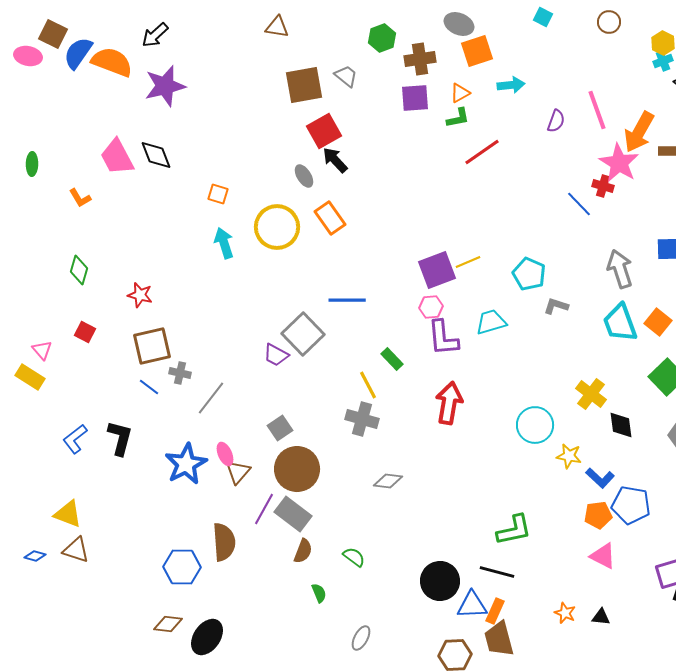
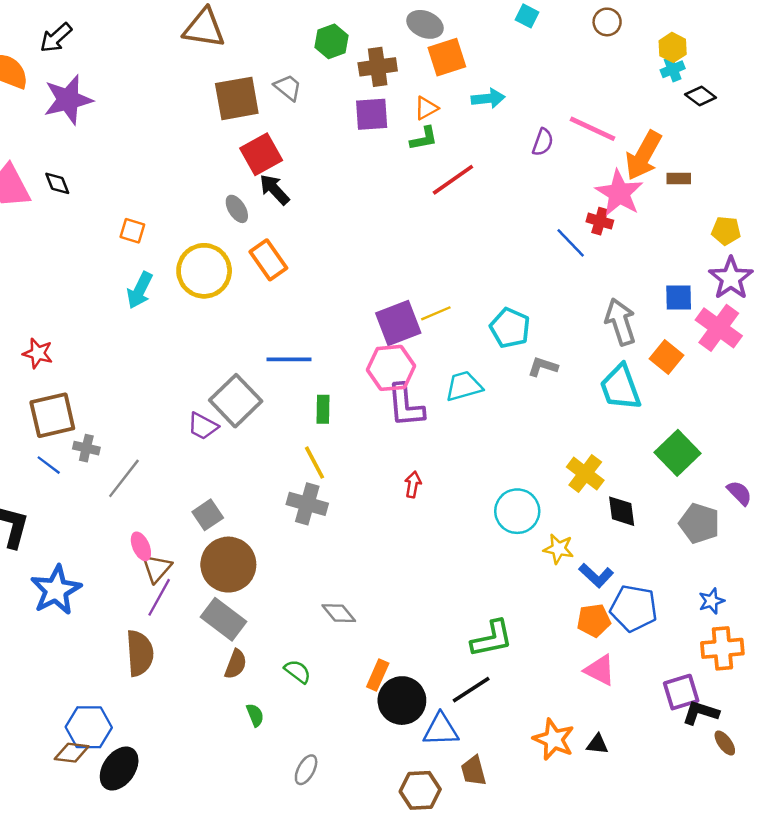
brown triangle: (277, 27) -> (204, 28), size x1.5
pink line: (597, 110) -> (593, 129), turned -45
black diamond: (156, 155) -> (57, 183), size x0.7
cyan arrow: (224, 243) -> (140, 290), turned -136
pink hexagon: (431, 307) -> (391, 368), size x1.6
orange square: (658, 322) -> (667, 357), moved
green rectangle: (392, 359) -> (323, 409), moved, turned 45
red arrow: (449, 403) -> (413, 484), size x0.5
blue star: (186, 464) -> (56, 590), moved
gray diamond: (388, 481) -> (339, 613), moved, turned 44
purple line: (264, 509) -> (159, 597), moved
blue hexagon: (182, 567) -> (89, 727), moved
black line: (497, 572) -> (471, 690), turned -48
orange rectangle: (495, 611) -> (378, 675), moved
orange star: (565, 613) -> (554, 739), size x1.6
brown trapezoid: (499, 639) -> (474, 771), size x0.7

